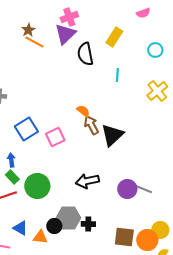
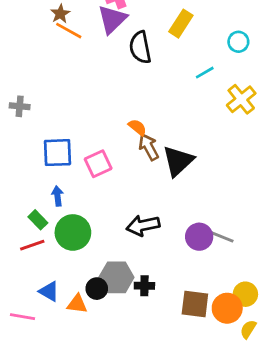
cyan line: (117, 75) -> (205, 73), moved, turned 56
blue square: (26, 129) -> (57, 153), turned 30
blue arrow: (11, 160) -> (57, 196), moved

